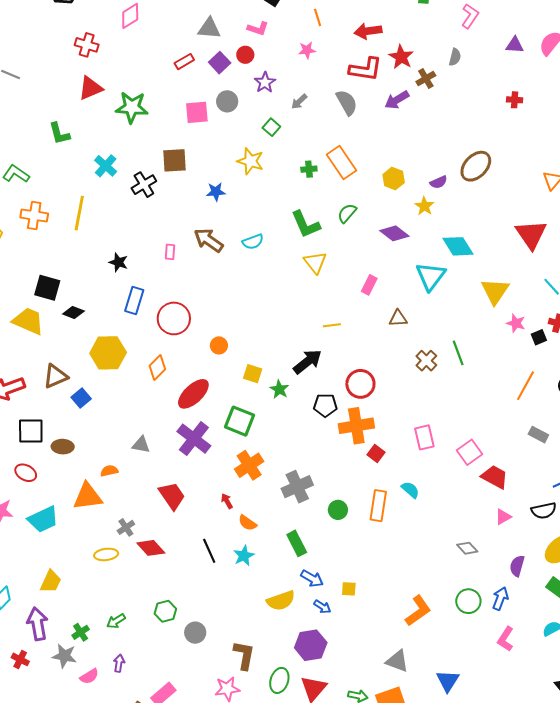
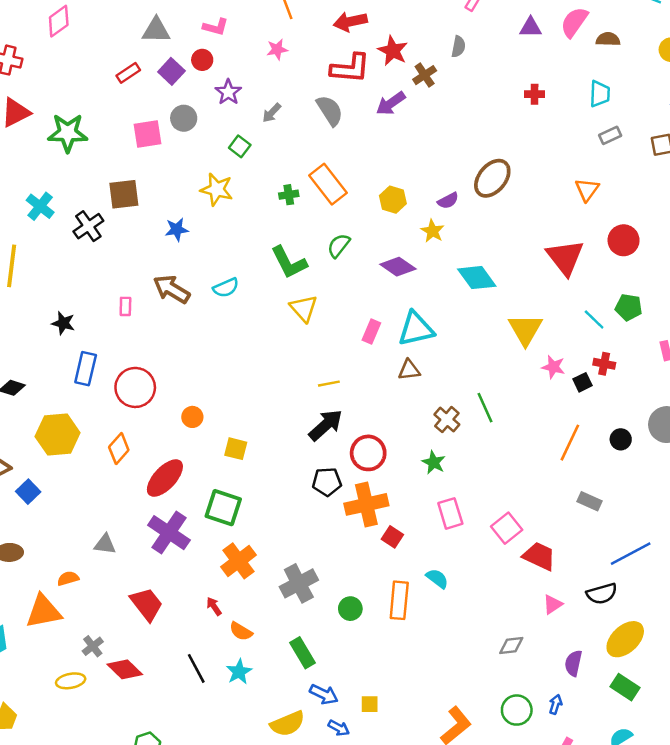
cyan triangle: (431, 276) -> (416, 329), moved, turned 44
black arrow: (307, 362) -> (326, 425), moved
green star: (279, 389) -> (434, 462), moved
gray diamond: (467, 548) -> (511, 645), turned -50
blue arrow: (500, 599) -> (555, 704), size x0.7

